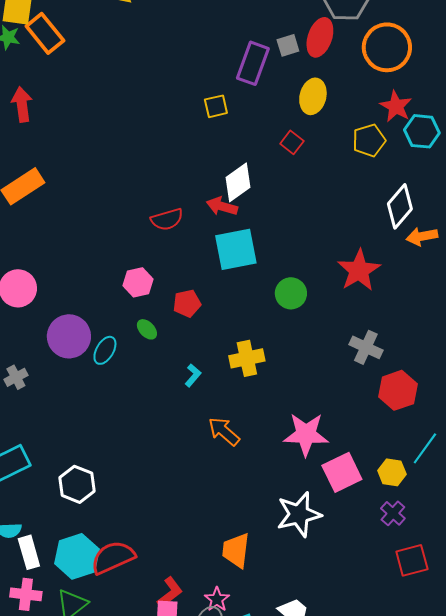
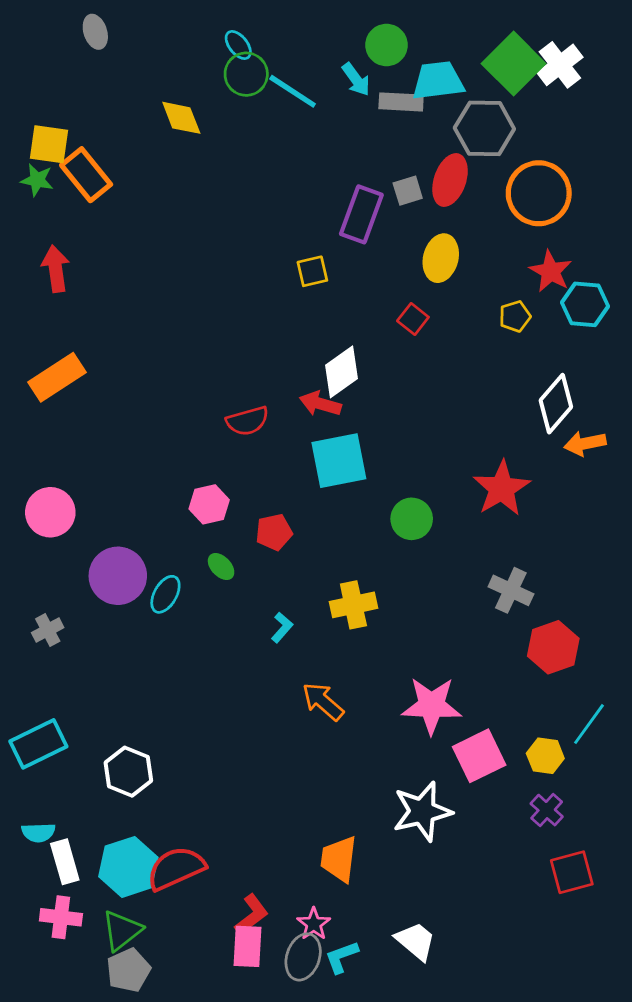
yellow pentagon: (369, 140) -> (515, 316), size x0.7

